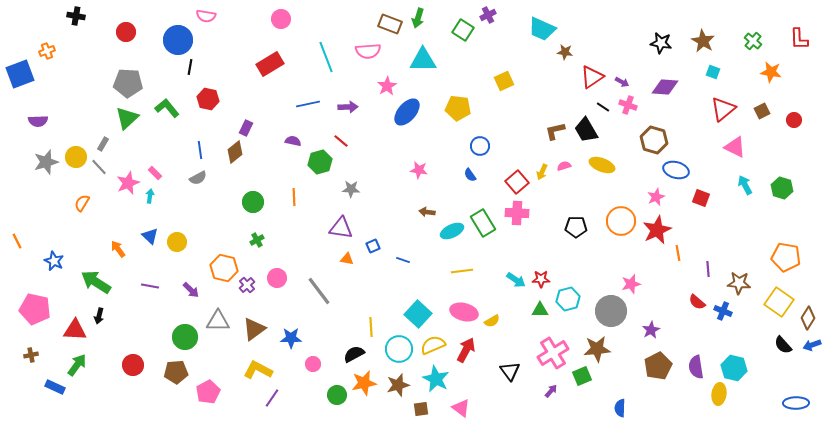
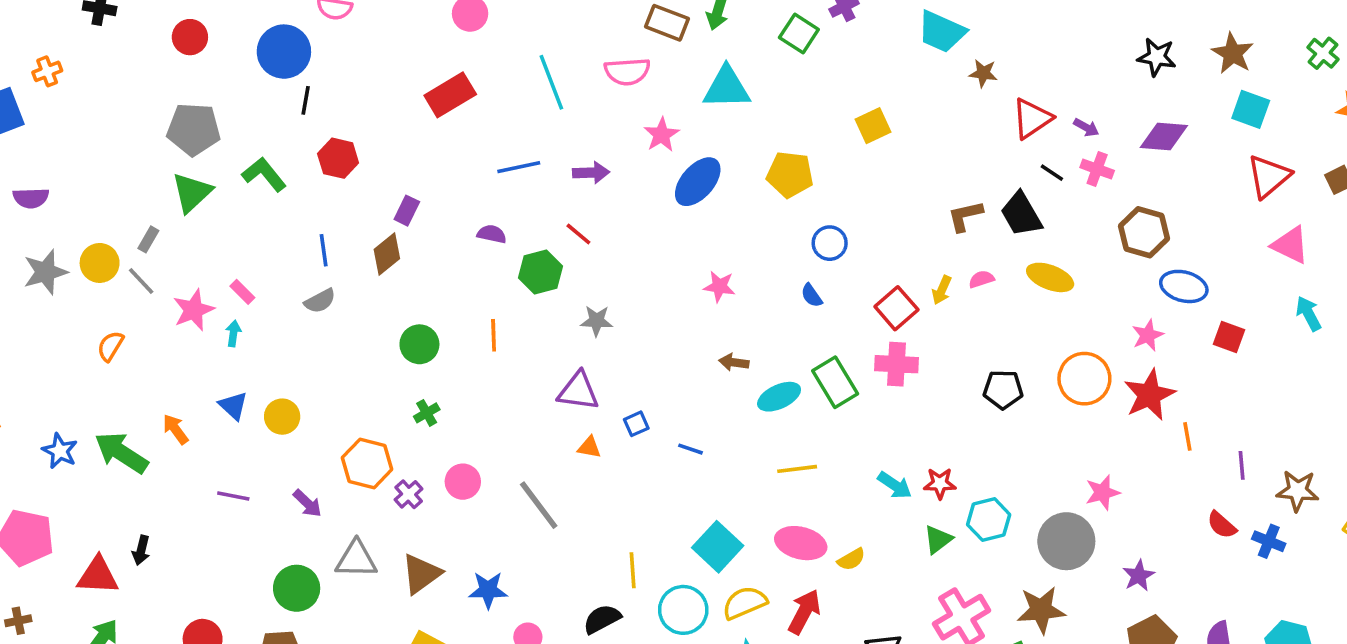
cyan square: (713, 72) -> (1251, 109), size x1.5
green arrow: (96, 282) -> (121, 453), moved
green triangle: (540, 310) -> (938, 539), turned -36

